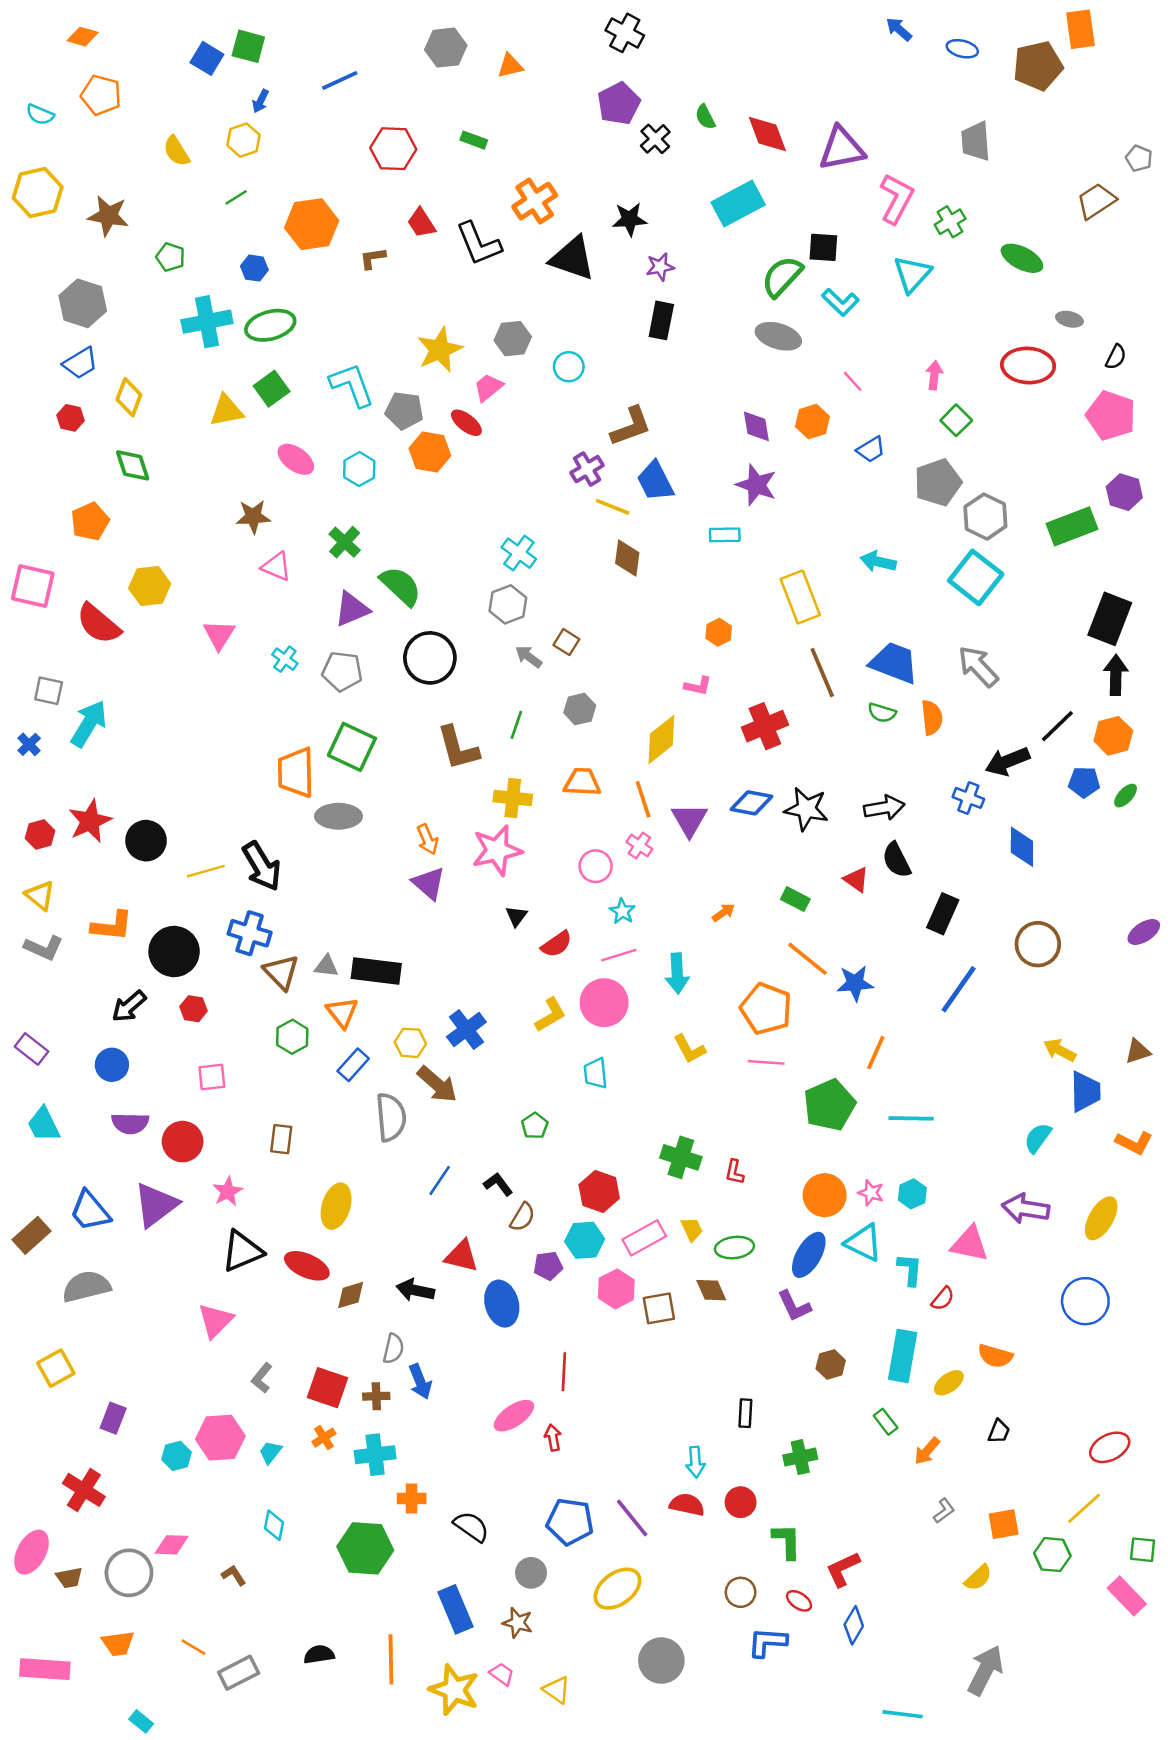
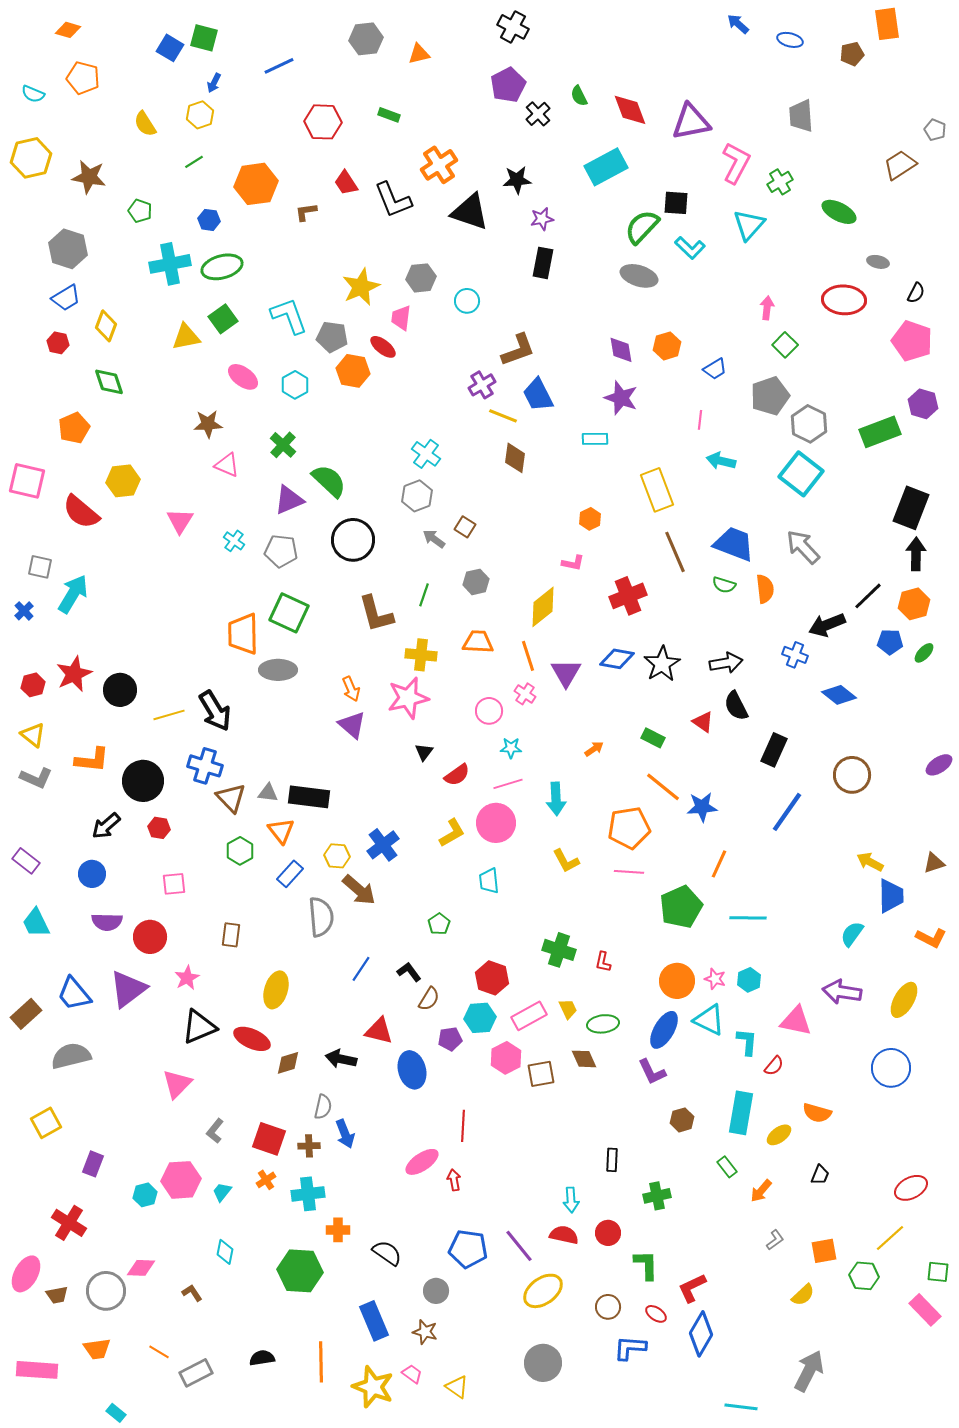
brown pentagon: (1038, 66) -> (852, 54), size x0.6
pink line: (853, 381) -> (700, 420), moved, turned 48
pink trapezoid: (488, 387) -> (401, 318), turned -44
black star: (806, 809) -> (662, 664), turned 30
blue diamond: (1022, 847) -> (839, 695), turned -52
cyan star: (622, 911) -> (511, 748), turned -30
orange pentagon: (766, 1009) -> (629, 828), turned -30
yellow ellipse: (618, 1589) -> (543, 1291), moved
blue diamond: (854, 1625) -> (701, 1334), size x1.4

